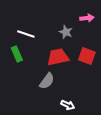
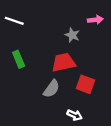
white line: (26, 34) -> (14, 21), moved
red square: (87, 56) -> (85, 84), moved

